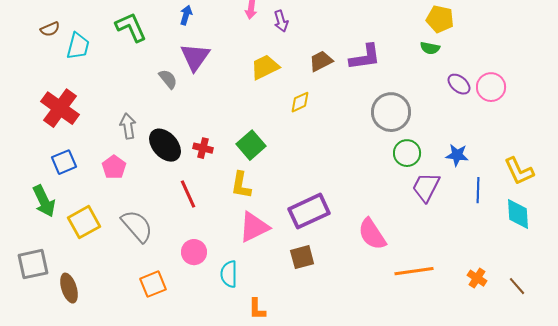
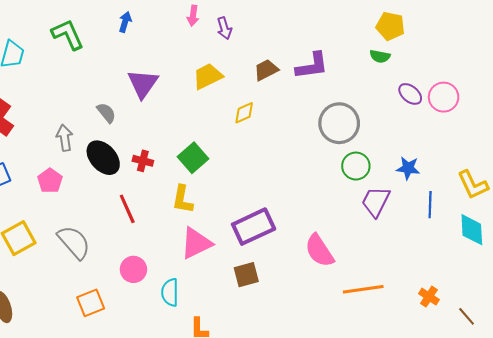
purple triangle: (195, 57) -> (143, 84), moved
gray semicircle: (168, 79) -> (106, 113), moved
brown line: (517, 286) -> (467, 316), moved

